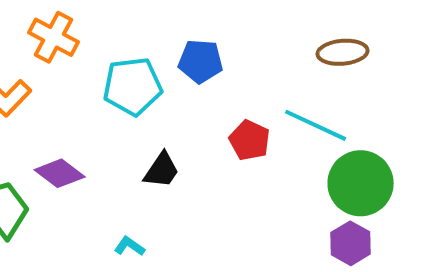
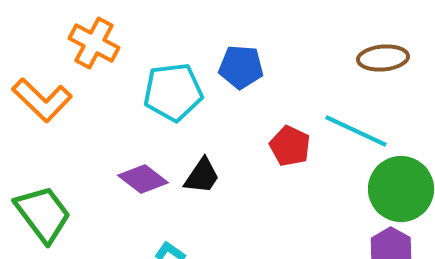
purple diamond: (60, 173) -> (143, 179), moved

